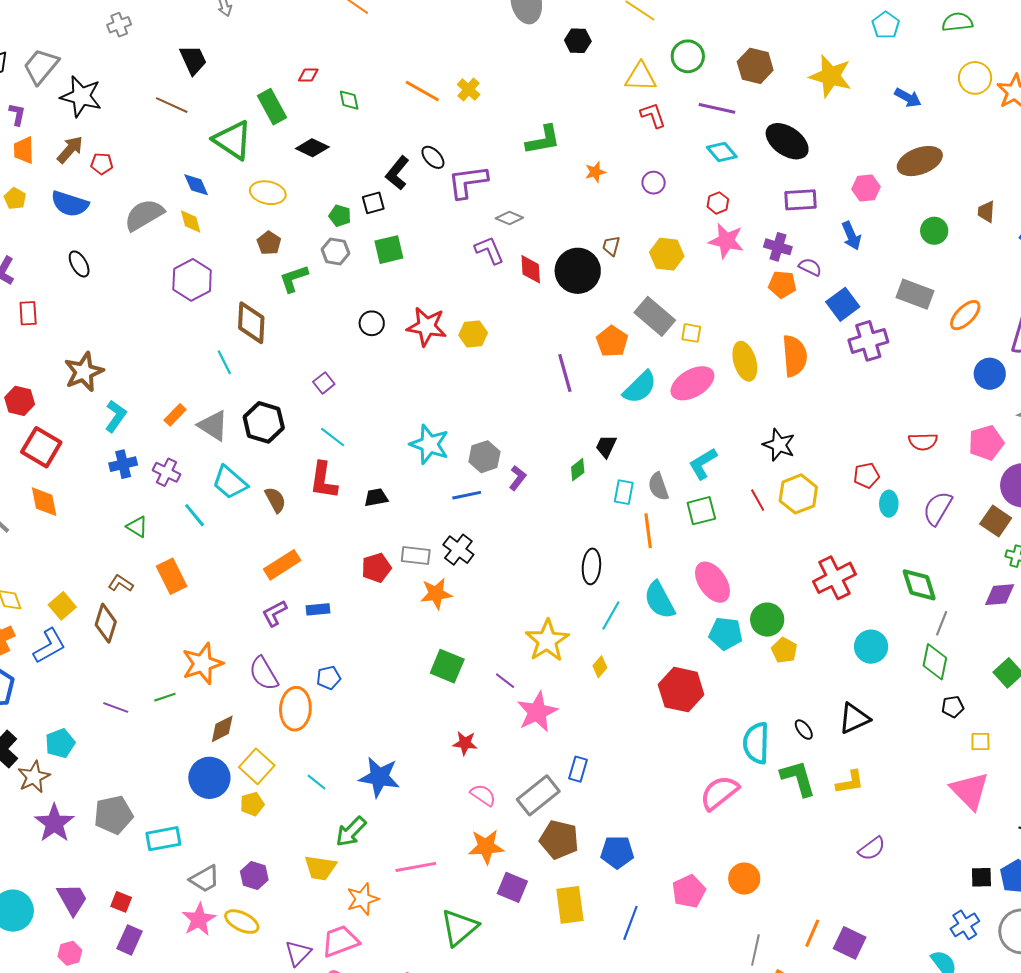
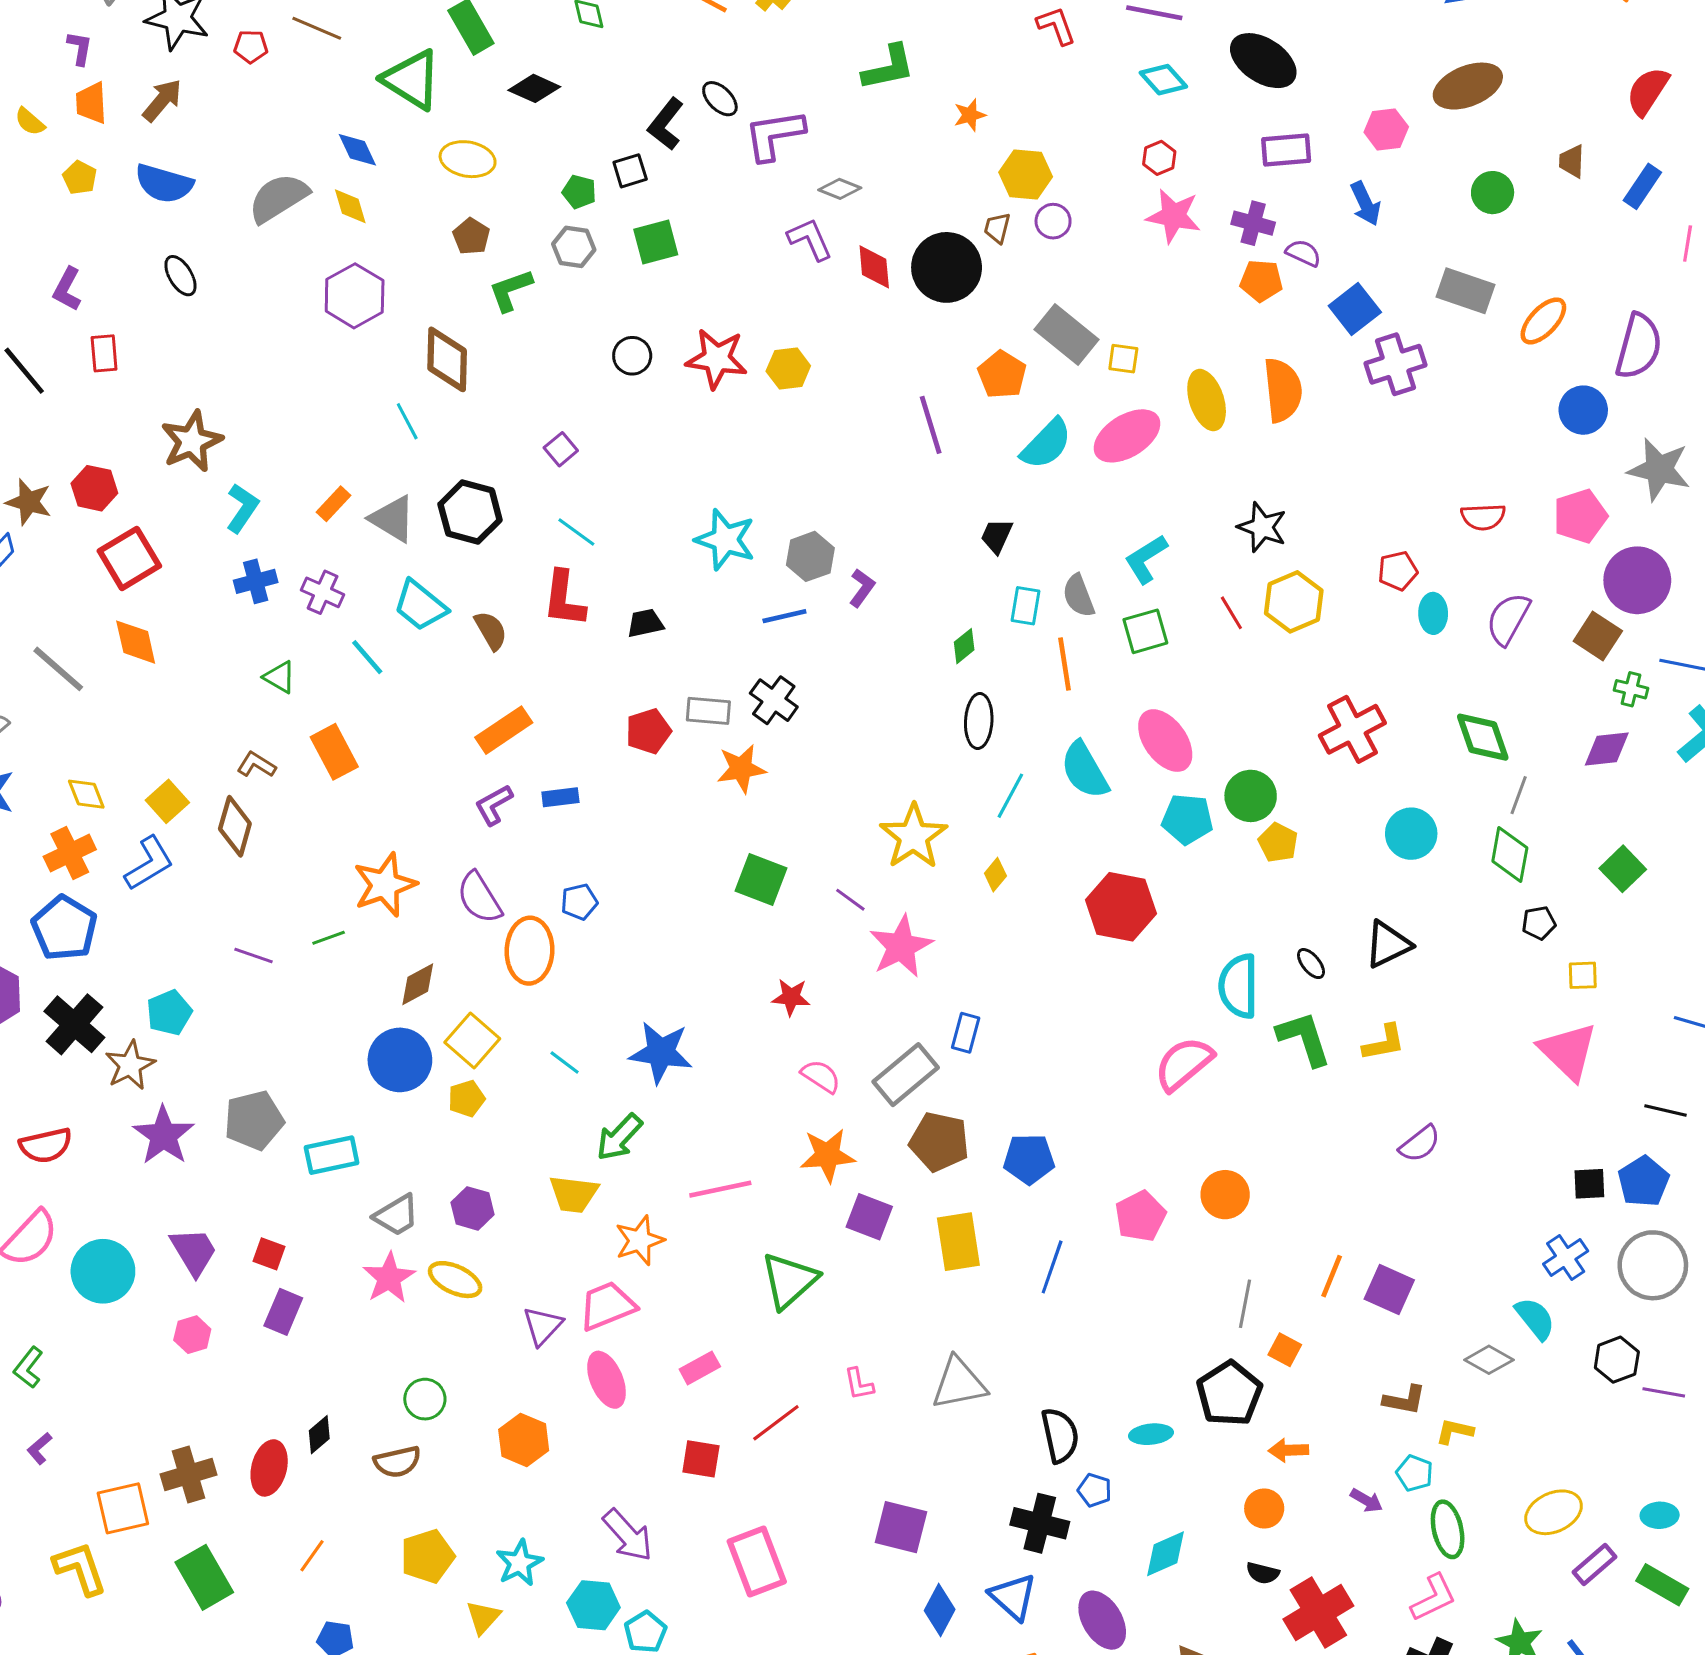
red pentagon: (102, 164) -> (251, 47), moved
purple circle: (654, 183) -> (1053, 221), moved
yellow hexagon: (667, 254) -> (1026, 174), moved
red square: (41, 447) -> (129, 558), turned 30
green diamond: (578, 470) -> (964, 646), moved

